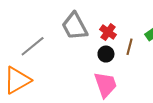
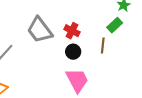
brown line: (129, 47) -> (103, 46), moved

